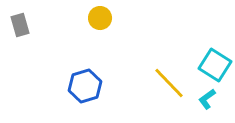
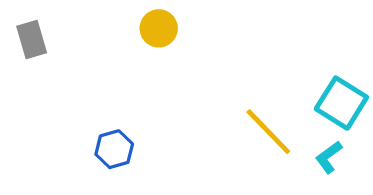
blue hexagon: (85, 86) -> (114, 149), moved, size x0.7

